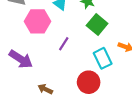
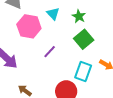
cyan rectangle: (103, 58) -> (83, 72), turned 36

